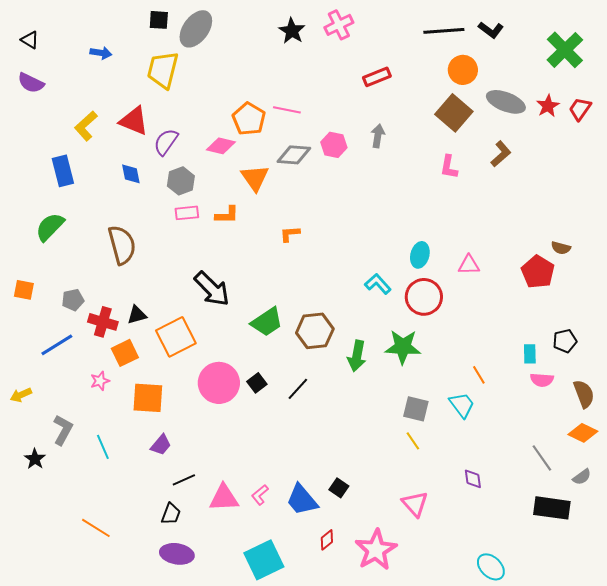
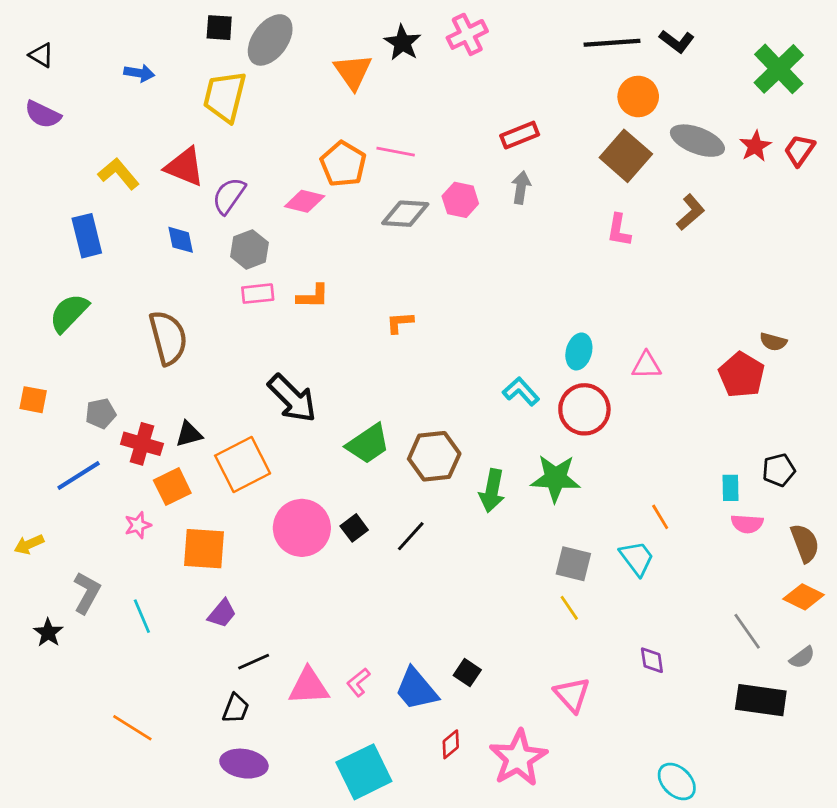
red rectangle: (377, 77) -> (520, 135), moved
yellow L-shape: (86, 126) -> (119, 174), turned 92
orange triangle: (255, 178) -> (353, 72), moved

